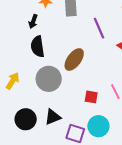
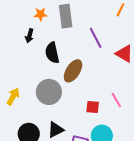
black semicircle: (38, 47) -> (52, 53), moved

